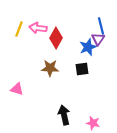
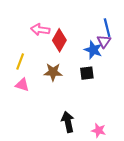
yellow line: (19, 29) -> (20, 61), moved
blue star: (88, 47) -> (93, 50), turned -30
pink triangle: (17, 89) -> (22, 85), moved

